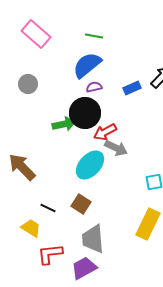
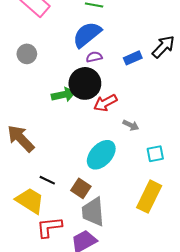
gray arrow: (116, 148) -> (131, 125), moved, size x0.7
cyan ellipse: (90, 165) -> (101, 155), moved
brown square: (81, 204) -> (81, 188), moved
yellow trapezoid: (31, 228) -> (30, 201), size x1.4

